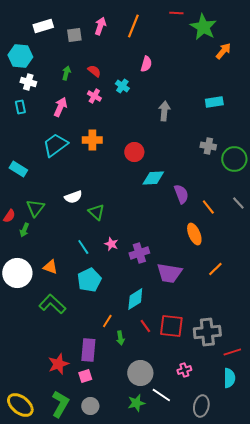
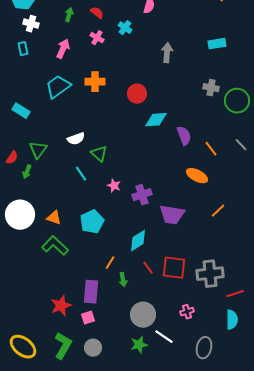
orange ellipse: (194, 234) -> (197, 176), turned -40
cyan line: (83, 247) -> (81, 174), moved
orange triangle: (50, 267) -> (54, 218), moved

